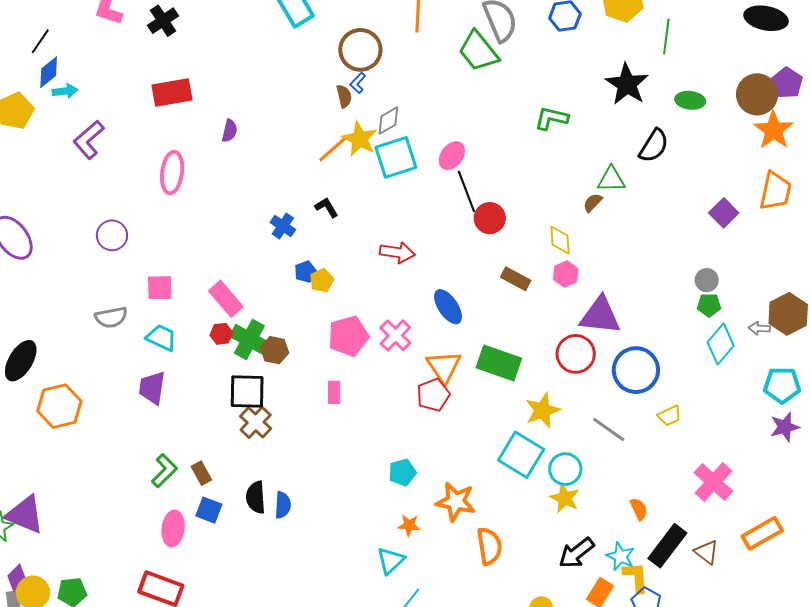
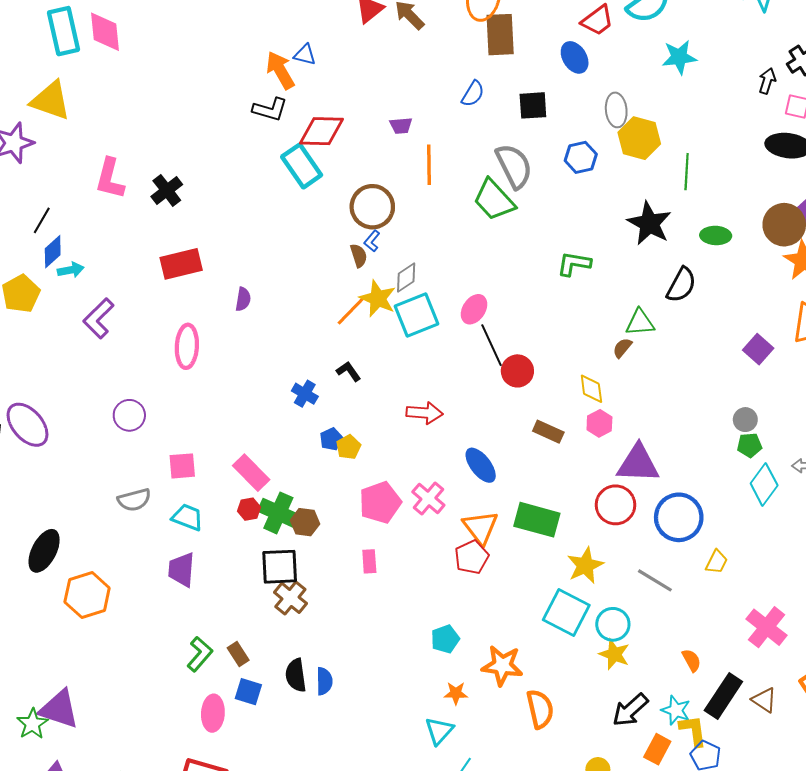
yellow trapezoid: (670, 416) -> (717, 562), turned -35

